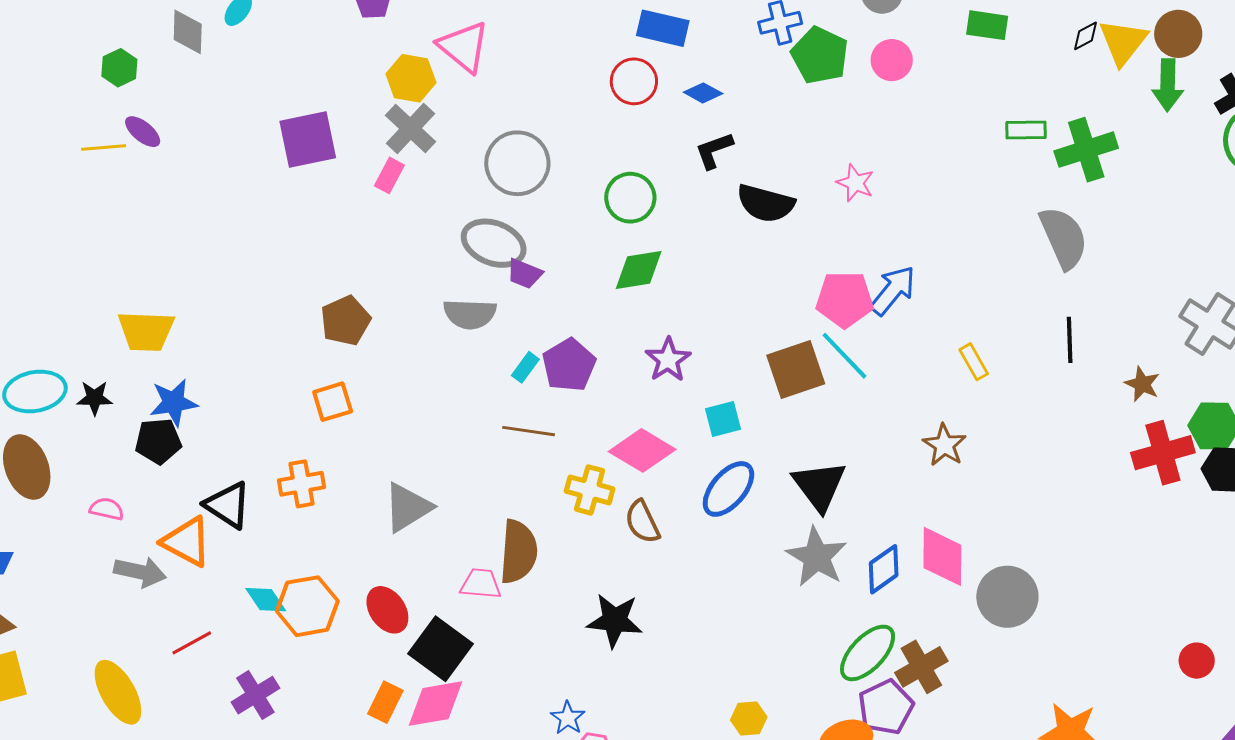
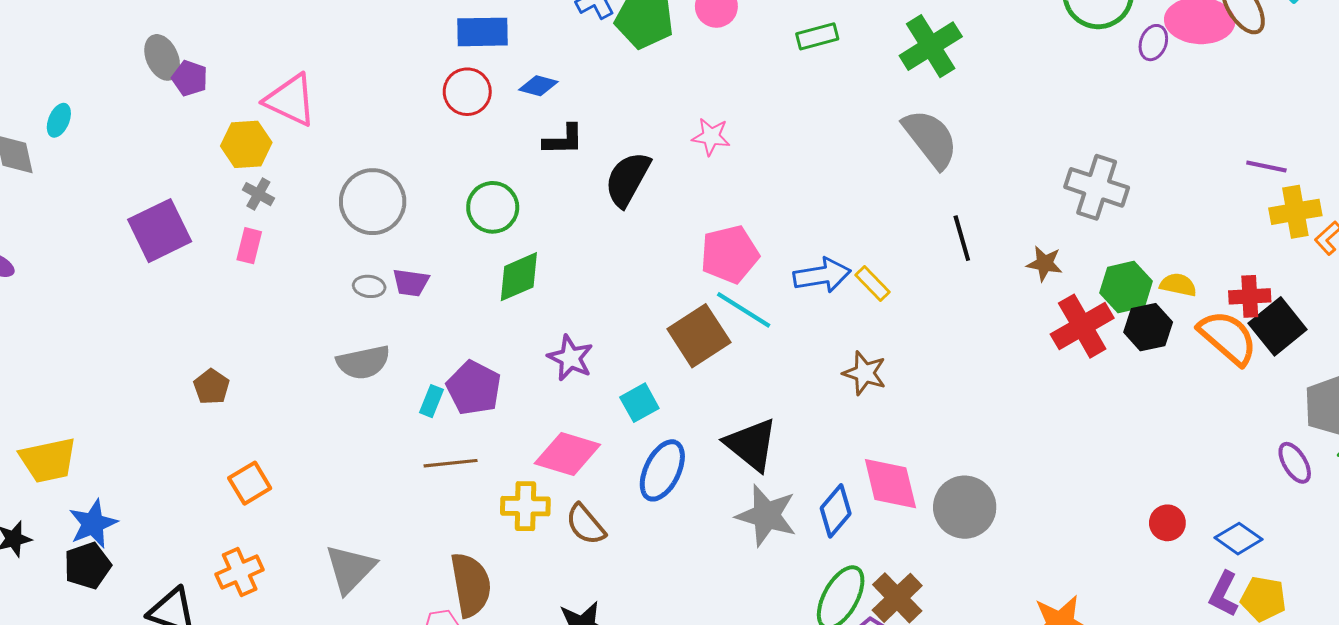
gray cross: (411, 129) -> (258, 194), size x0.6
green rectangle: (1026, 130) -> (817, 36), moved
black L-shape: (714, 150) -> (563, 140), turned -147
black semicircle: (766, 203) -> (628, 179), turned 118
gray ellipse: (494, 243) -> (369, 286), size x0.5
purple trapezoid: (525, 274) -> (411, 283), moved
blue arrow: (893, 291) -> (822, 275), moved, turned 56
brown pentagon: (345, 321) -> (211, 387), moved, size x0.7

